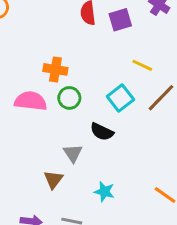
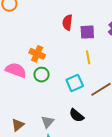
yellow line: (142, 65) -> (88, 57), moved, turned 40
black semicircle: (102, 132) -> (77, 115), moved
gray triangle: (73, 153) -> (47, 122), moved

